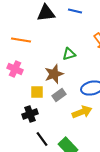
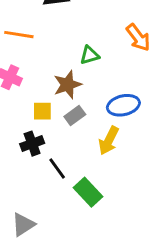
yellow arrow: (82, 112) -> (109, 141), turned 138
black line: (42, 139) -> (57, 169), moved

